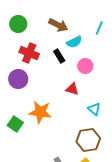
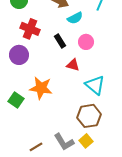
black rectangle: (59, 56) -> (60, 41), moved
cyan triangle: (94, 109) -> (95, 85), size x1.5

